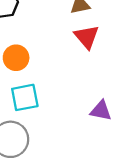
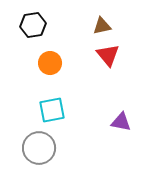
orange circle: (16, 58) -> (50, 63), moved

